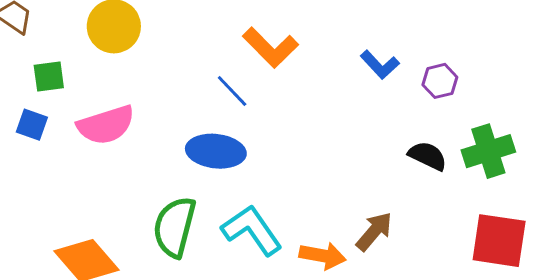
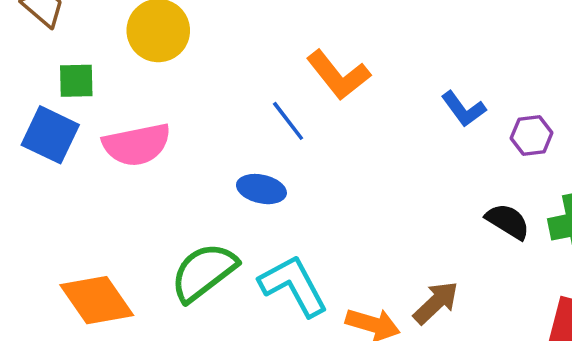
blue square: (32, 125) -> (50, 135), size x1.5
blue ellipse: (216, 151) -> (261, 189), size x0.7
green semicircle: (175, 227) -> (204, 272), turned 32

